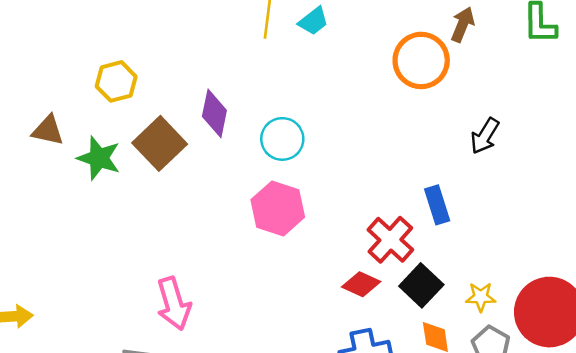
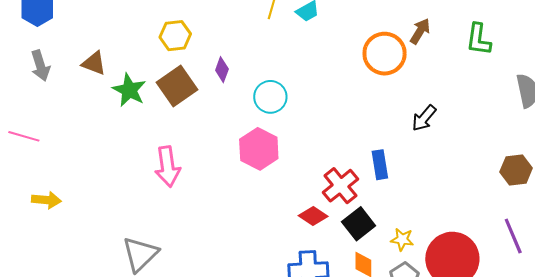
yellow hexagon: (116, 81) -> (175, 36), moved
purple diamond: (214, 113) -> (222, 70), size x0.7
pink arrow: (174, 304) -> (168, 167), moved

